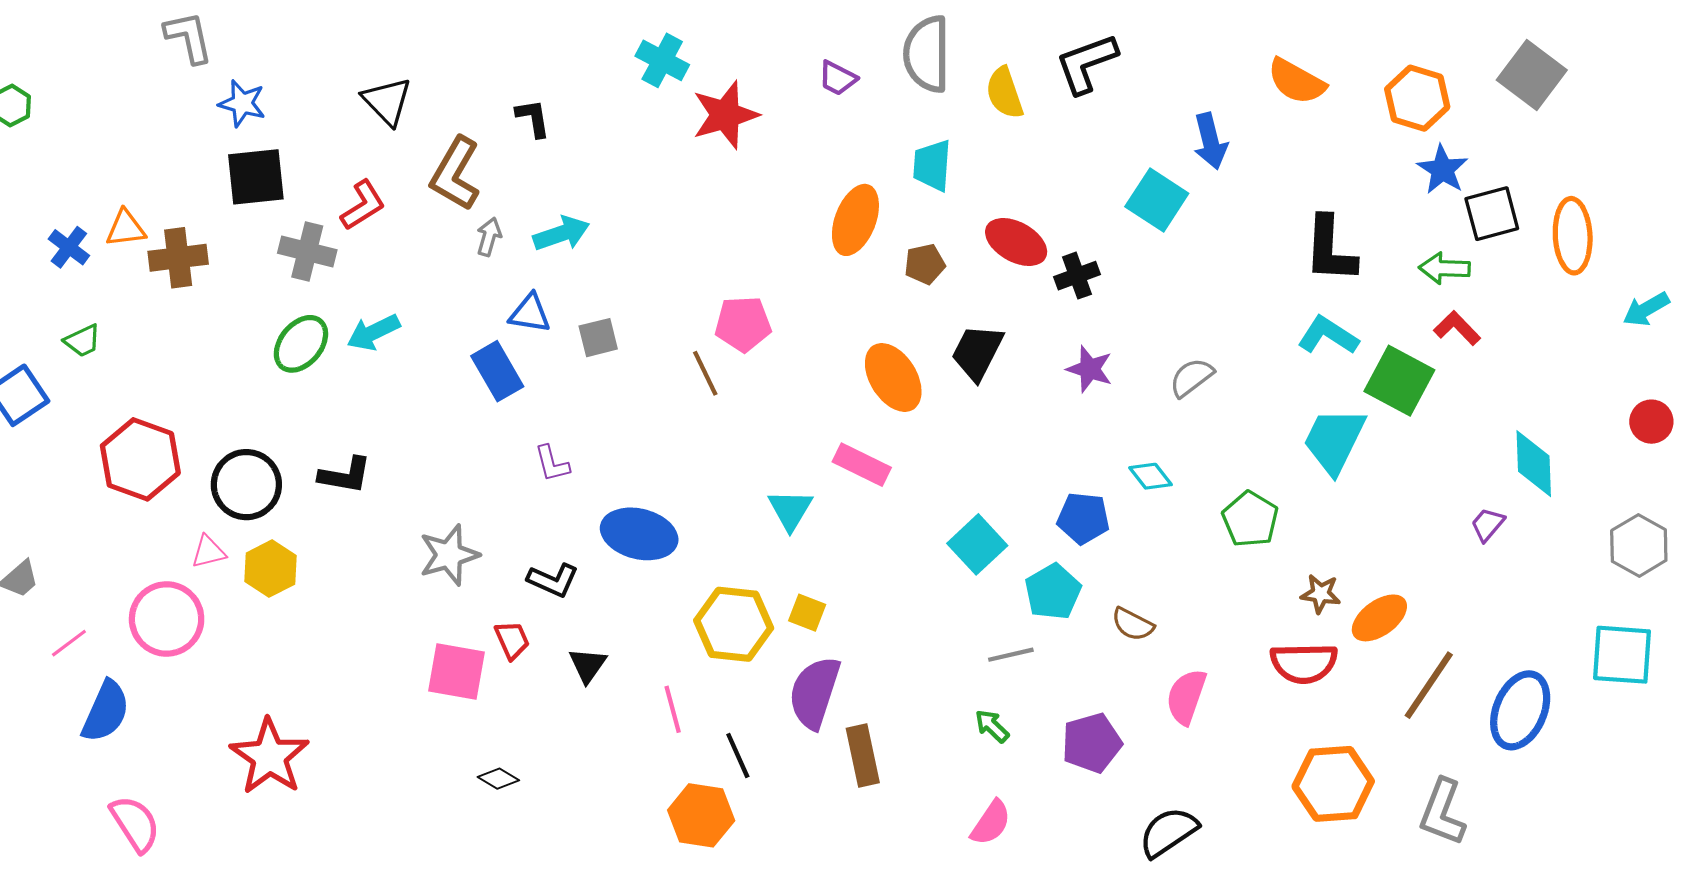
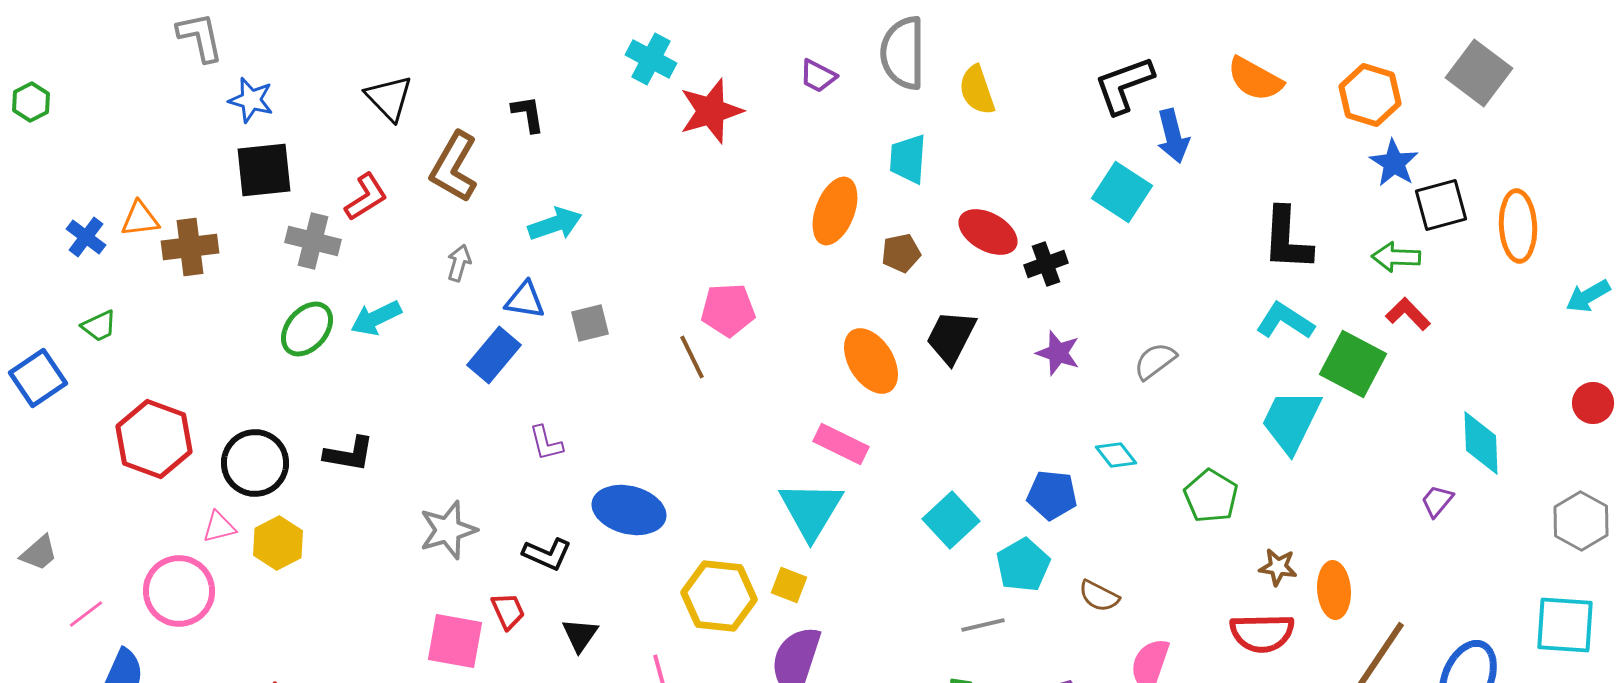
black L-shape: (1086, 63) -> (1124, 85), moved
gray arrow: (489, 237) -> (459, 263), moved
blue rectangle: (497, 371) -> (494, 355), turned 70
cyan triangle: (790, 510) -> (811, 510), moved, size x1.5
orange ellipse: (1379, 618) -> (1334, 590), turned -58

